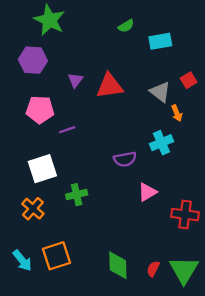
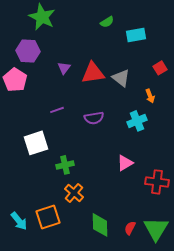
gray triangle: (160, 92) -> (121, 78), moved
pink pentagon: (40, 110) -> (15, 80), moved, turned 30
purple semicircle: (125, 159) -> (94, 118), moved
orange cross: (33, 209) -> (74, 193), moved

